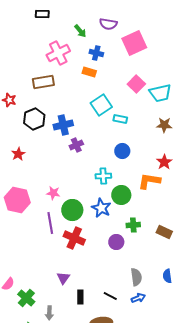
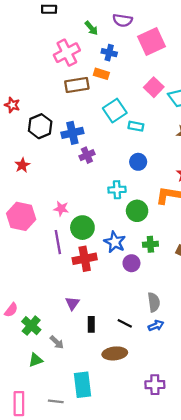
brown rectangle: (43, 82) -> (77, 85), moved
blue star: (101, 208) -> (115, 242), moved
red cross: (74, 238) -> (85, 259), turned -35
gray arrow: (49, 313) -> (57, 342), turned -48

